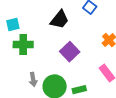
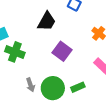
green cross: (23, 44) -> (15, 52), turned 30

